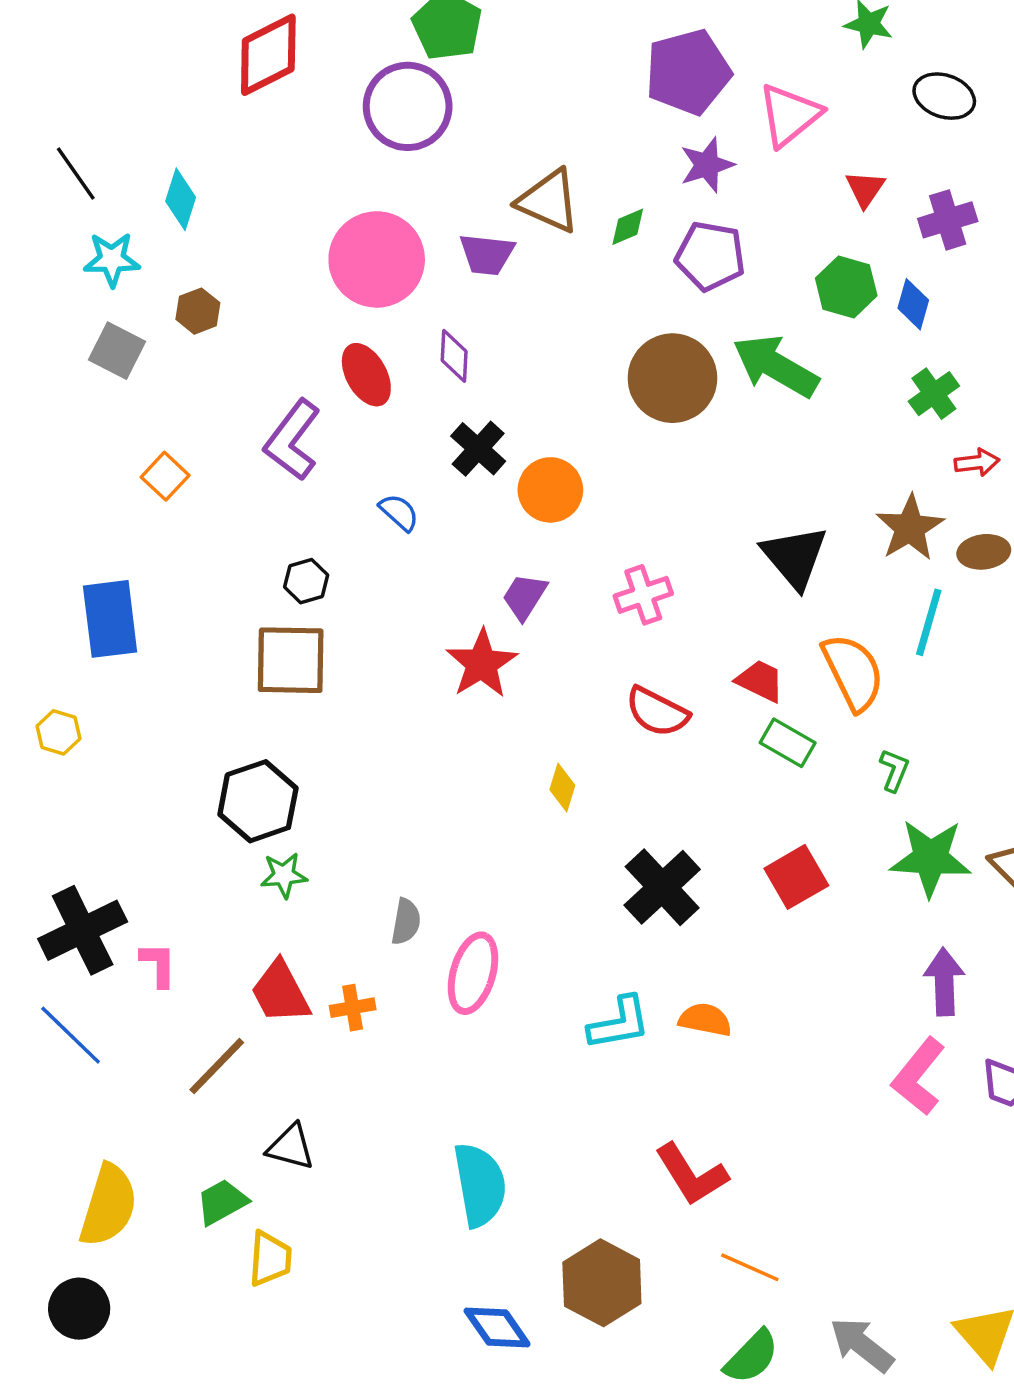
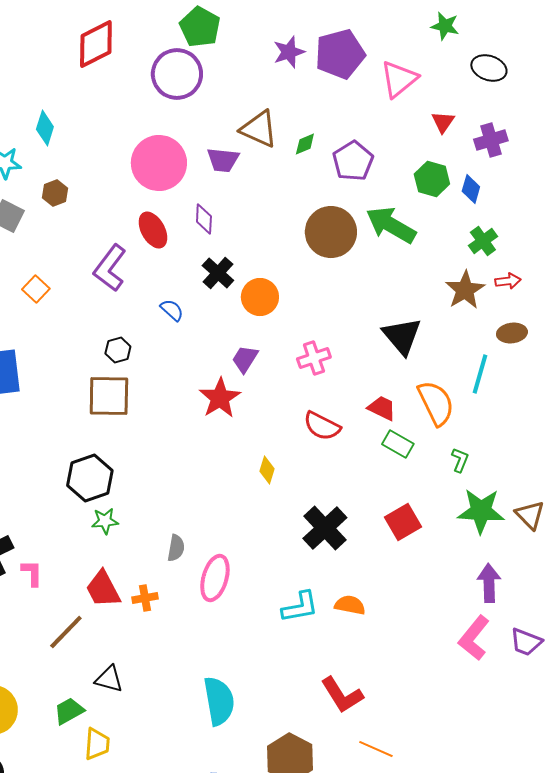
purple star: (707, 165) -> (289, 52), moved
purple pentagon: (710, 256) -> (353, 161), turned 30
brown star: (910, 528) -> (465, 290), moved

